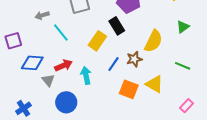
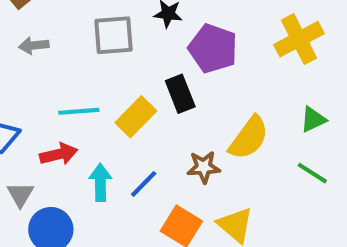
cyan line: (61, 32) -> (79, 111), moved, turned -66
blue line: (113, 64) -> (144, 184), moved
green line: (183, 66) -> (312, 173), moved
gray triangle: (48, 80) -> (20, 195), moved

